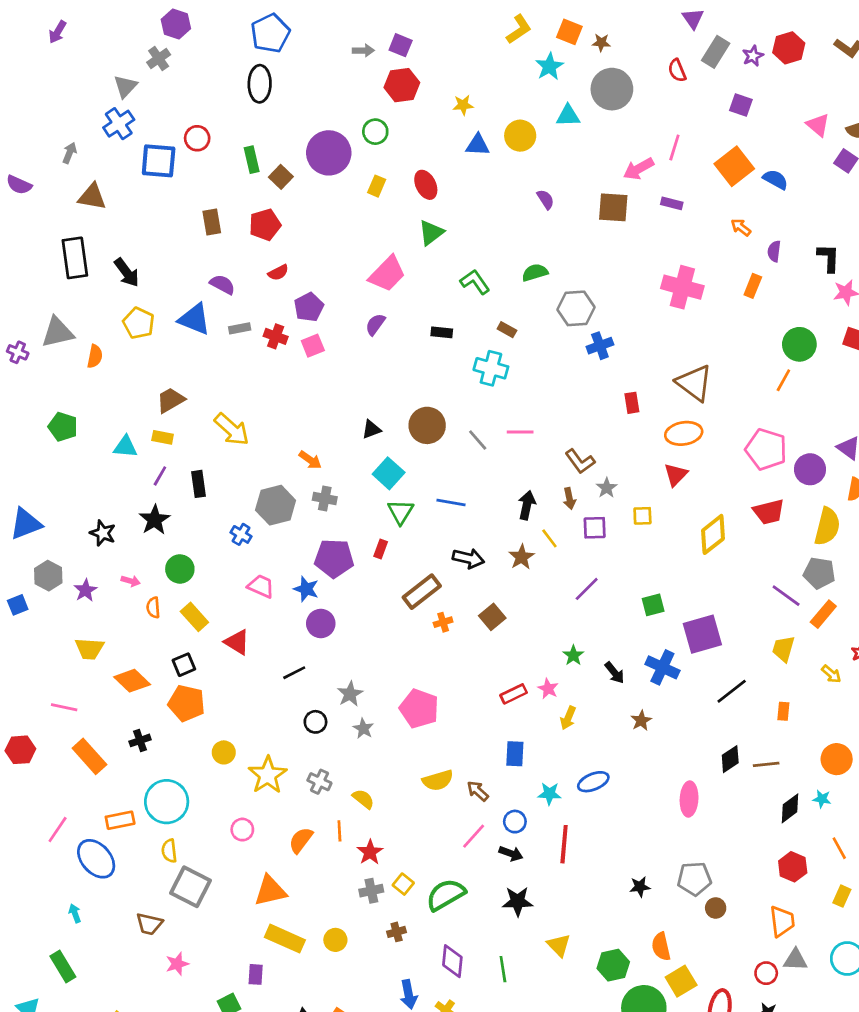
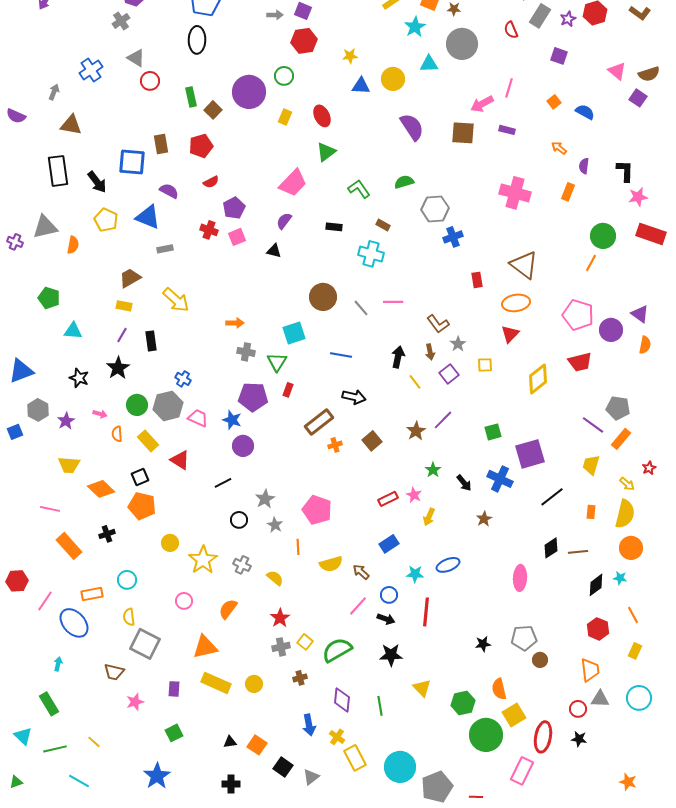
gray triangle: (125, 86) -> (136, 58), moved, turned -42
blue square: (159, 161) -> (132, 162), moved
orange square: (734, 166) -> (554, 102), size x0.5
purple semicircle: (545, 199) -> (412, 127), size x1.8
gray rectangle: (240, 328) -> (165, 249), moved
black triangle: (371, 429) -> (274, 251), moved, turned 35
cyan triangle: (125, 447) -> (73, 331), moved
orange arrow: (310, 460) -> (235, 323), turned -36
cyan square: (389, 473) -> (294, 333), turned 30
gray hexagon: (276, 505) -> (168, 406), moved
green triangle: (401, 512) -> (277, 362), moved
yellow semicircle: (827, 526) -> (625, 514), moved
purple square: (595, 528) -> (449, 374), turned -36
brown star: (522, 557) -> (416, 431), moved
red hexagon: (20, 750) -> (17, 581), moved
blue rectangle: (515, 754) -> (389, 544), turned 54
cyan circle: (167, 802) -> (127, 580), size x0.6
orange line: (339, 831) -> (298, 547), moved
cyan arrow: (75, 913) -> (58, 664), turned 32
purple rectangle: (256, 974) -> (174, 689), moved

